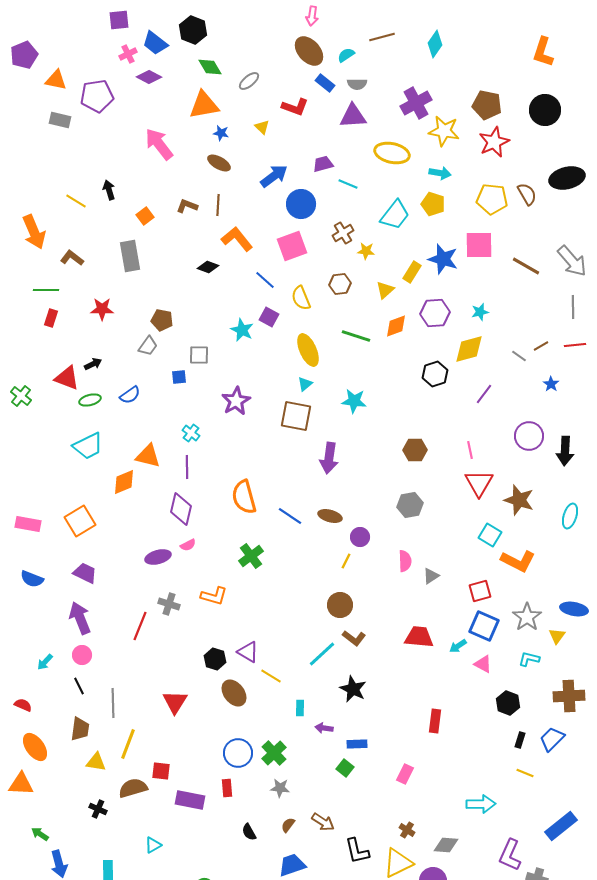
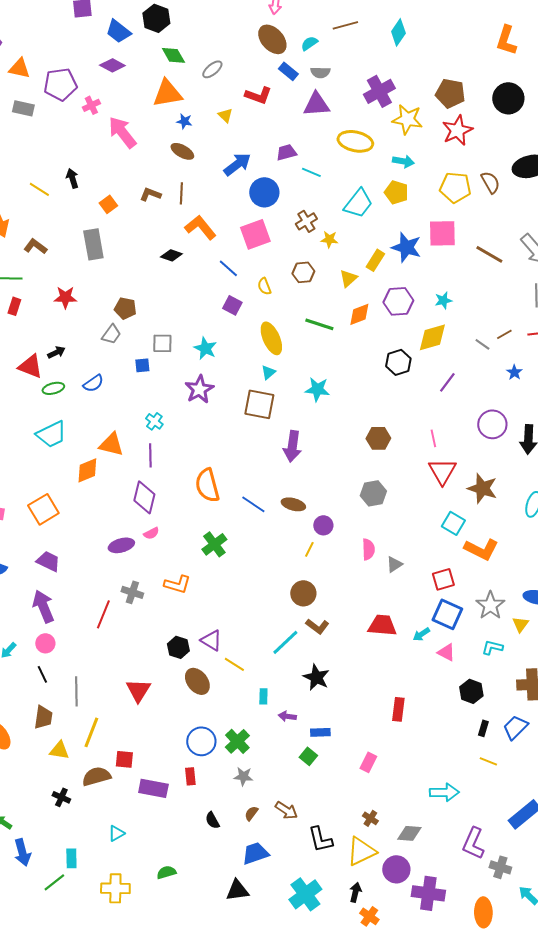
pink cross: (128, 54) -> (91, 105), moved
yellow semicircle: (301, 298) -> (264, 286), size x0.7
cyan star: (242, 330) -> (205, 348), moved

